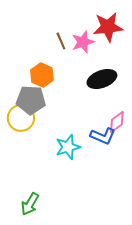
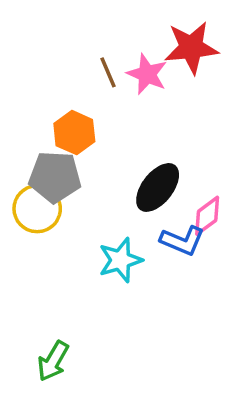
pink star: (83, 42) -> (147, 74), turned -30
black ellipse: (102, 79) -> (158, 187), moved, turned -32

